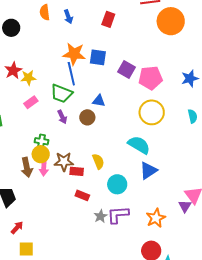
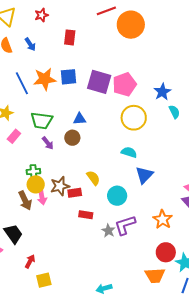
purple square: (126, 69) -> (99, 82), size x1.4
blue line: (71, 74) -> (22, 83), moved
blue star: (190, 78) -> (162, 92), moved
cyan semicircle: (139, 145) -> (129, 152), size x0.7

